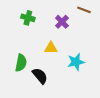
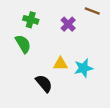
yellow triangle: (51, 48) -> (60, 64), moved
green semicircle: (21, 63) -> (23, 44), moved, turned -42

